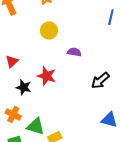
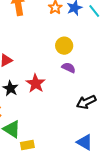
yellow circle: (49, 30) -> (64, 46), moved

